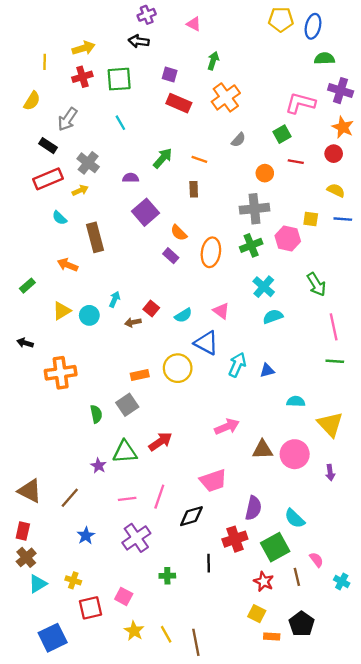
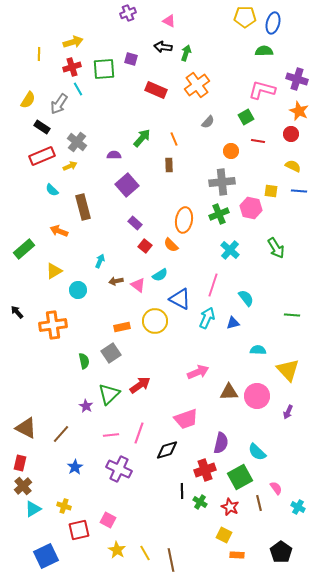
black arrow: (139, 41) -> (163, 47), moved
green semicircle: (324, 58) -> (264, 51), moved
purple square: (170, 74) -> (131, 59), moved
yellow semicircle: (32, 101) -> (28, 100), moved
cyan line: (120, 123) -> (78, 89), moved
orange line: (199, 159) -> (174, 139), turned 48
orange semicircle: (179, 233) -> (171, 245), moved
purple rectangle: (171, 256) -> (135, 223), moved
green rectangle: (27, 286) -> (24, 249), size x1.5
red square: (151, 308) -> (145, 246), moved
pink triangle: (221, 311) -> (138, 285), moved
cyan circle: (89, 315) -> (78, 290), moved
cyan semicircle: (273, 317) -> (246, 298), moved, turned 72
pink line: (334, 327) -> (213, 285), moved, turned 30
black arrow: (25, 343) -> (17, 312), moved, turned 32
green triangle: (125, 452) -> (109, 394), turned -40
purple arrow: (330, 473) -> (288, 412), turned 32
purple cross: (136, 538) -> (119, 469), turned -30
green cross: (167, 576) -> (200, 502), moved, turned 32
black pentagon: (302, 624) -> (281, 552), moved

